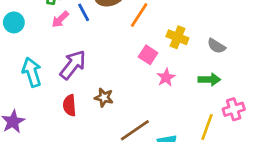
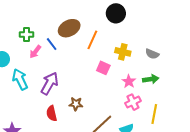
cyan arrow: (32, 72) -> (20, 79), moved
pink star: (166, 77) -> (129, 81), moved
pink cross: (234, 109) -> (133, 102), moved

